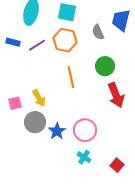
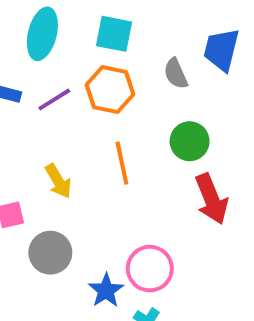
yellow arrow: (39, 98) -> (58, 181), moved
blue star: (57, 131) -> (106, 290), moved

